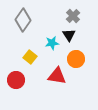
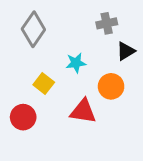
gray cross: (73, 16) -> (107, 23), turned 32
black triangle: (69, 35) -> (126, 51), moved, turned 32

